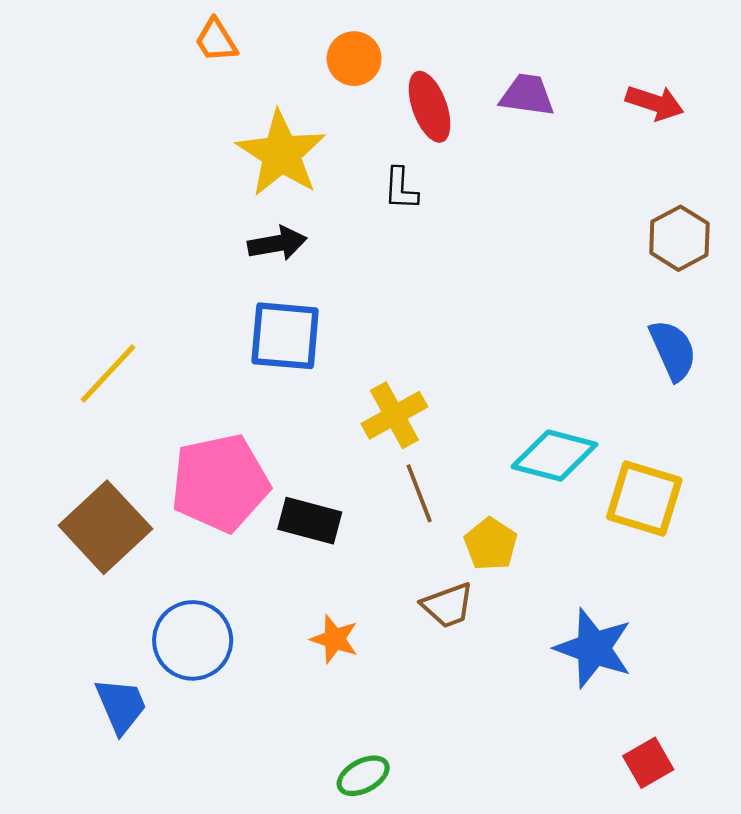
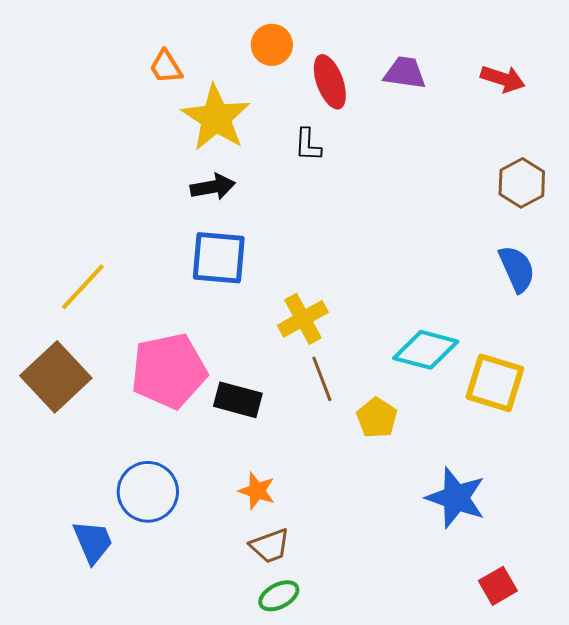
orange trapezoid: (216, 40) -> (166, 67), moved
brown square: (105, 527) -> (56, 377), moved
brown trapezoid: (448, 605) -> (270, 546), moved

